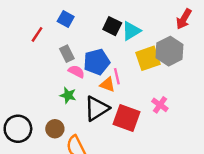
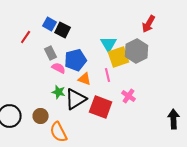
black square: (112, 26) -> (63, 30), moved
cyan triangle: (131, 31) -> (109, 44), moved, turned -30
pink line: (117, 76) -> (108, 75), moved
green star: (68, 95) -> (59, 92), moved

